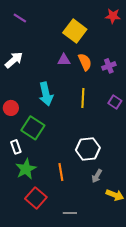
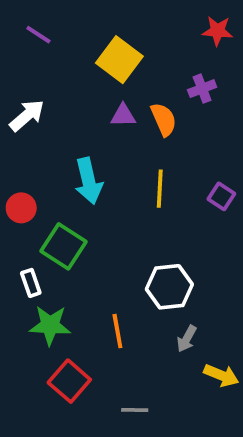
yellow square: (75, 31) -> (119, 60), moved
purple cross: (109, 66) -> (202, 89), moved
green star: (26, 169) -> (50, 325), turned 30

